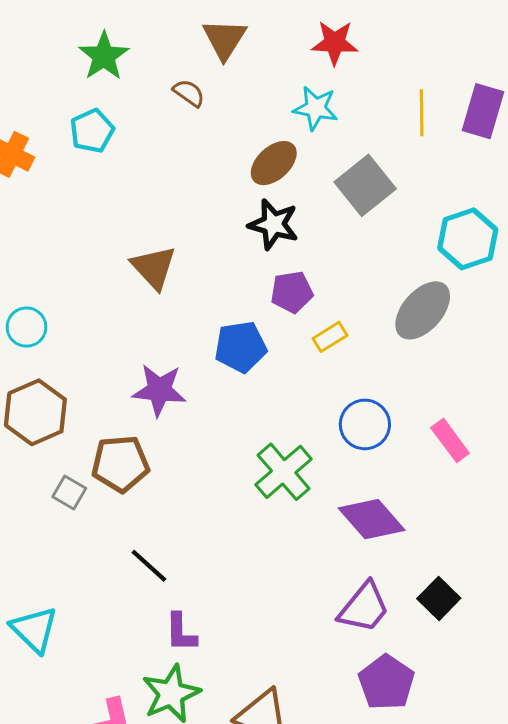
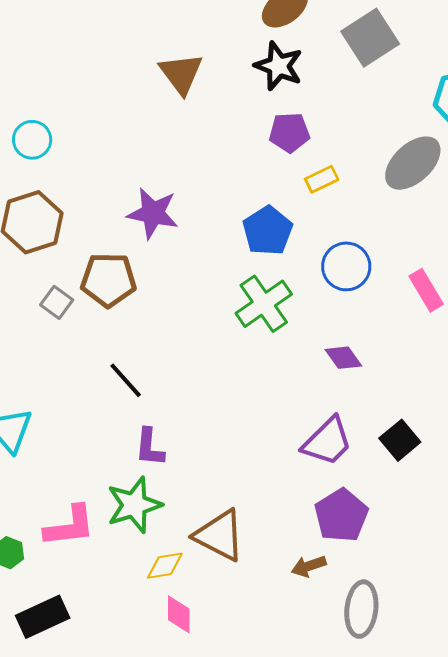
brown triangle: (154, 267) -> (181, 73), moved
blue pentagon: (241, 347) -> (268, 231), moved, turned -30
purple diamond: (372, 519) -> (343, 358), size x0.6

